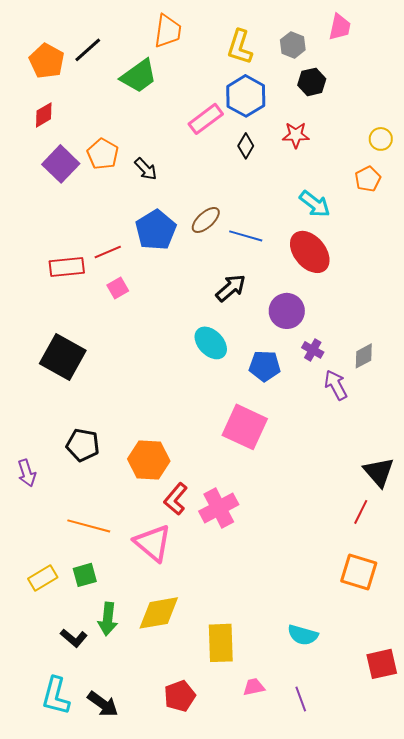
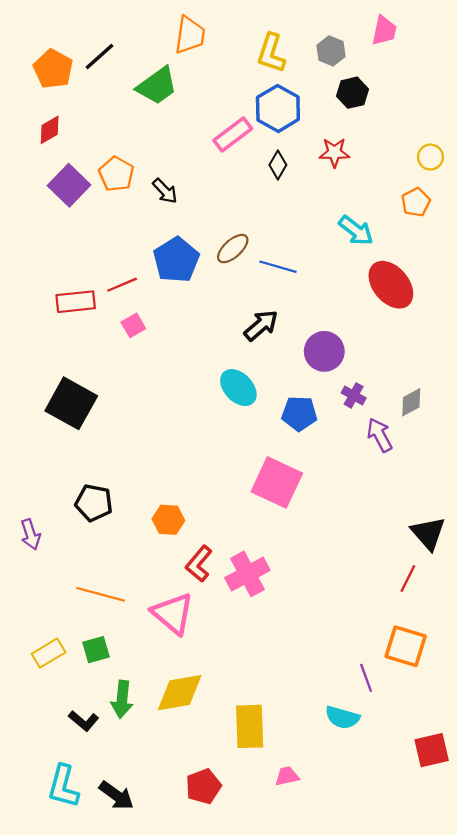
red ellipse: (310, 252) -> (391, 285), moved
orange hexagon: (149, 460) -> (168, 520), size x0.7
purple line: (301, 699) -> (366, 678), moved

